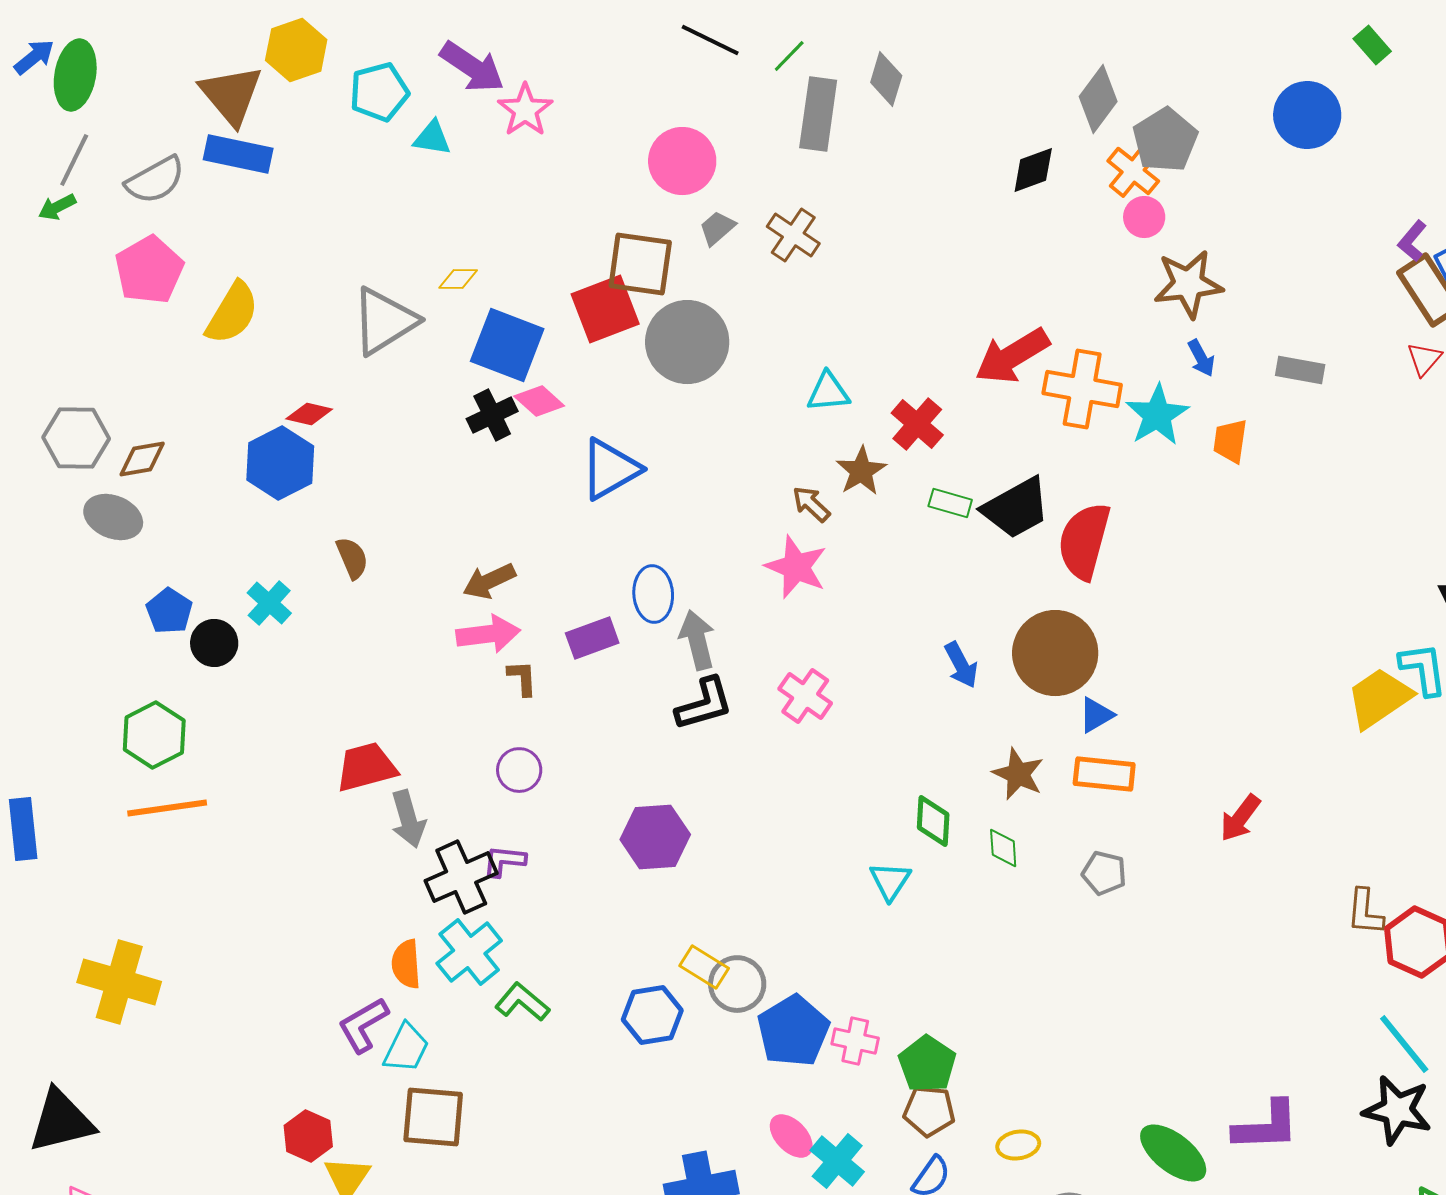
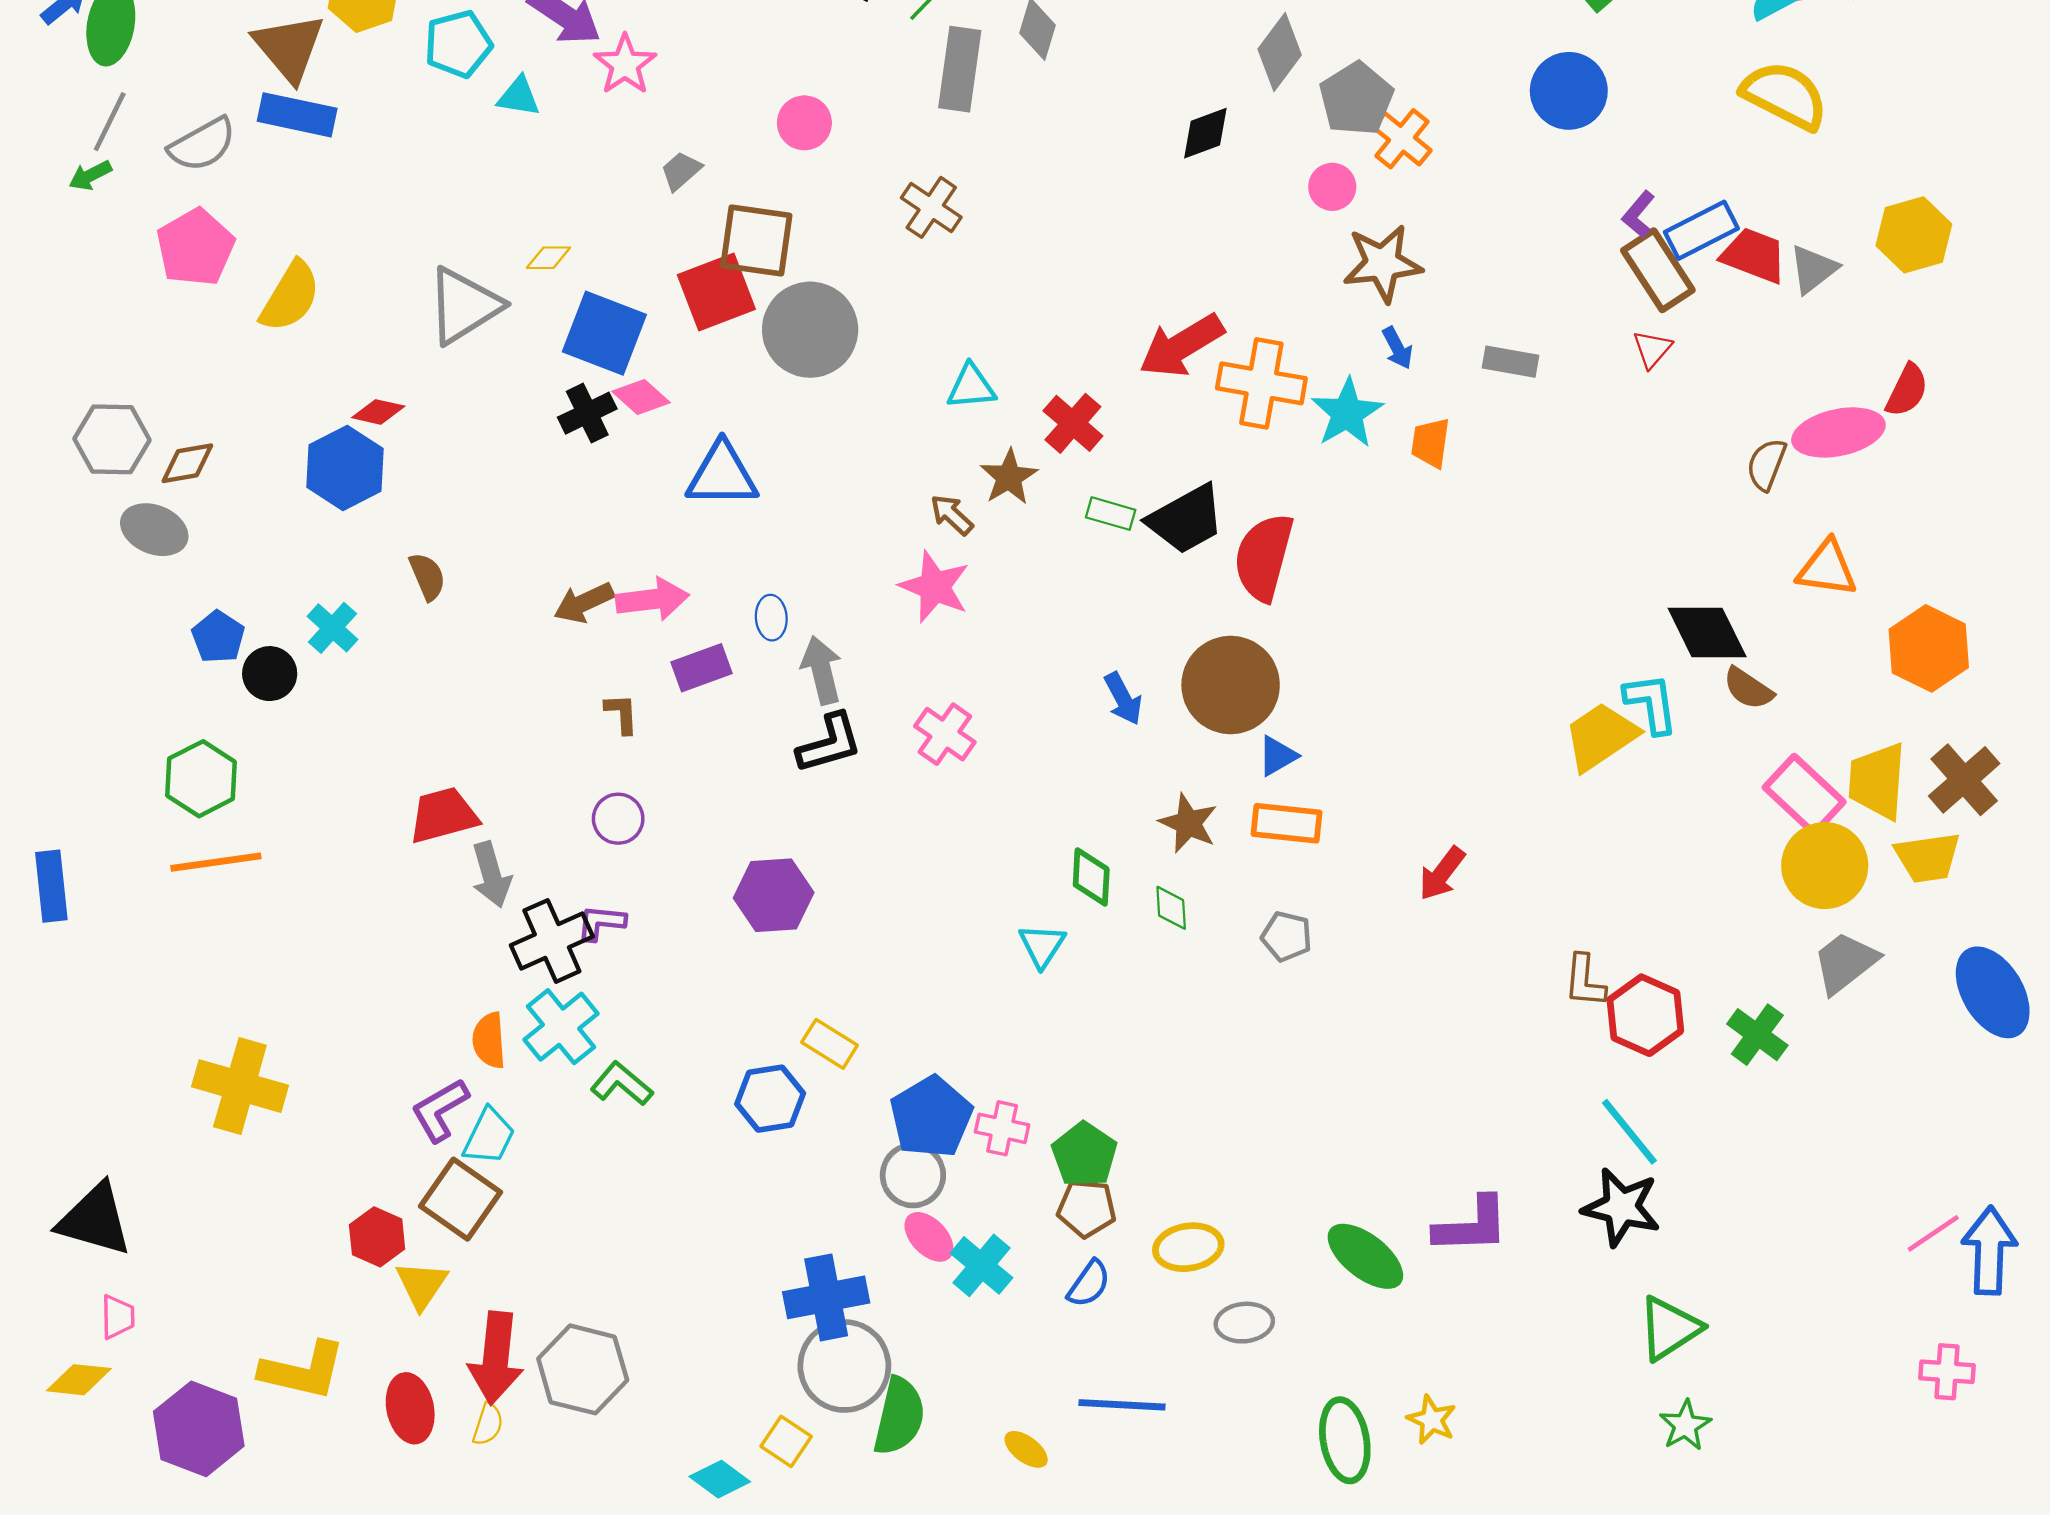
blue circle: (1307, 115) -> (1569, 91), moved
pink circle: (682, 161) -> (804, 123), size x0.7
orange cross: (1133, 171) -> (1402, 139), moved
gray trapezoid: (717, 228) -> (681, 171), moved
blue triangle: (610, 469) -> (722, 475), turned 30
blue ellipse: (653, 594) -> (771, 618), size x0.7
pink arrow: (488, 634) -> (652, 599), moved
yellow cross: (119, 982) -> (240, 1086), moved
gray circle: (737, 984) -> (913, 1175), moved
brown square: (433, 1117) -> (460, 1199), moved, turned 30
black triangle: (61, 1121) -> (95, 1220), turned 30
yellow ellipse: (1018, 1145) -> (1188, 1247), size x1.4

